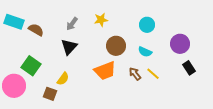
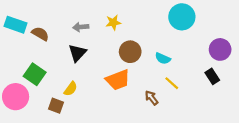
gray arrow: (72, 24) -> (81, 27), turned 48
cyan circle: (147, 25) -> (182, 17), moved, size x1.5
purple circle: (180, 44) -> (220, 49), moved
brown arrow: (135, 74) -> (152, 98), moved

